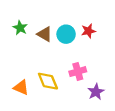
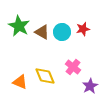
green star: (20, 28) -> (19, 26), size x1.5
pink cross: (78, 72) -> (73, 67), turned -35

